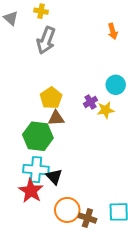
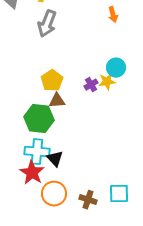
yellow star: (106, 110) -> (107, 82), moved
orange circle: (67, 210) -> (54, 194), moved

